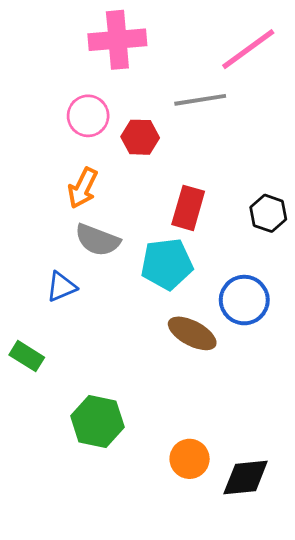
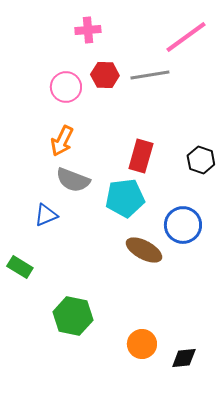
pink cross: (117, 40) -> (88, 30), size x0.6
red hexagon: (140, 137) -> (105, 75), moved
black diamond: (246, 478) -> (184, 358), size x0.7

